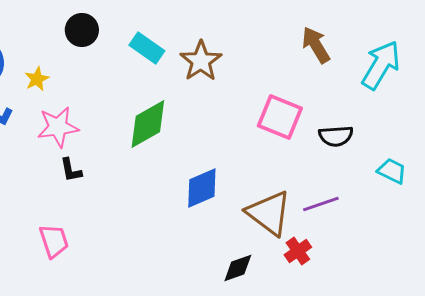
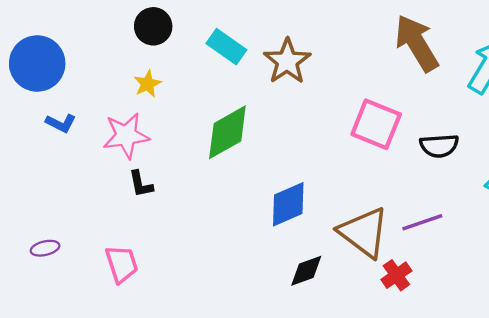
brown arrow: (316, 45) -> (417, 43), size x1.4
yellow star: (37, 79) -> (148, 84), moved
black diamond: (238, 268) -> (306, 271), moved

